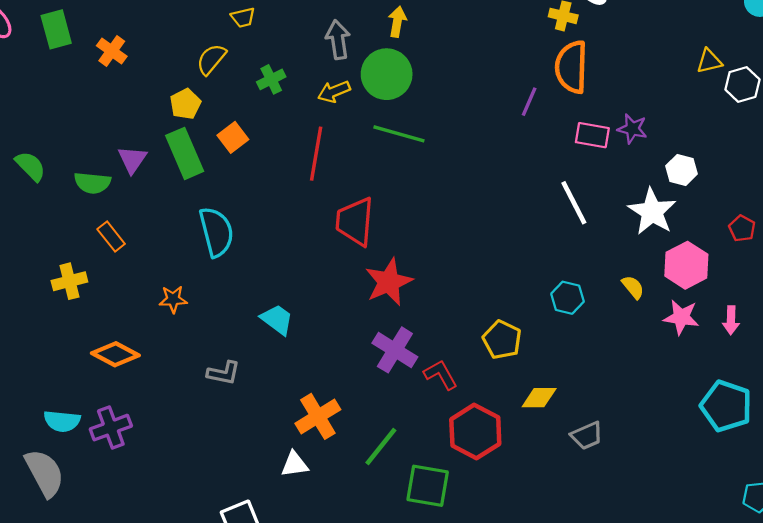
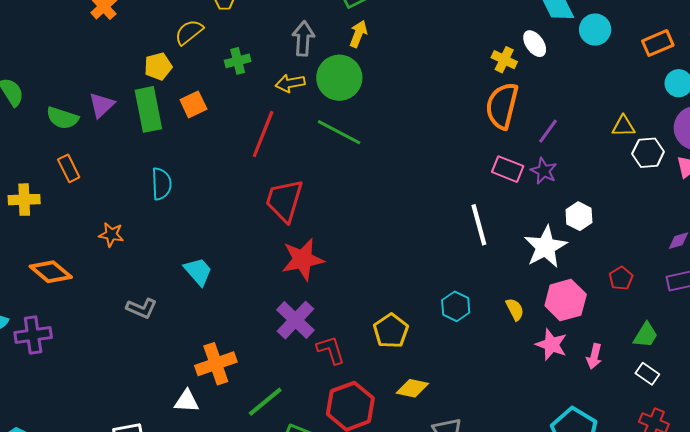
purple line: (529, 102) -> (548, 131), moved
cyan semicircle: (216, 232) -> (161, 184), size x0.7

